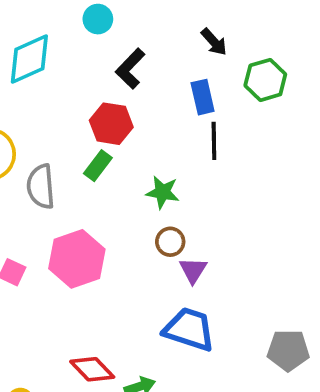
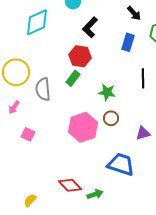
blue rectangle: (203, 97) -> (128, 42), turned 30
black line: (214, 141) -> (143, 78), moved
pink hexagon: (77, 259) -> (83, 127), moved
purple triangle: (193, 270) -> (143, 133), moved, turned 42

